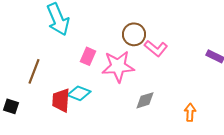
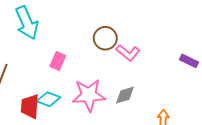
pink star: (118, 66) -> (89, 95), moved
gray diamond: (145, 100) -> (125, 95), moved

